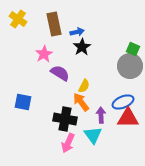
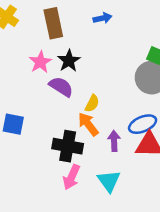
blue arrow: (77, 32) -> (102, 18), moved
black star: (82, 47) -> (69, 61), moved
cyan triangle: (93, 135) -> (109, 181), moved

